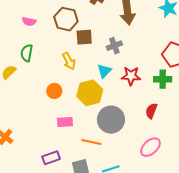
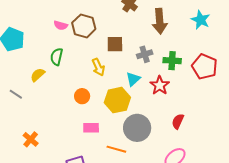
brown hexagon: (66, 19) -> (84, 26), moved
red star: (131, 76) -> (160, 85), turned 30
green cross: (163, 79) -> (172, 61), moved

